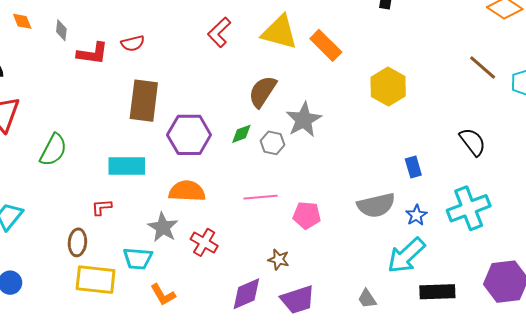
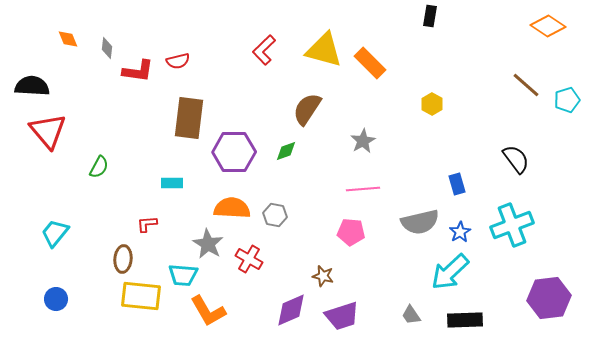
yellow hexagon: (388, 87) -> (432, 104), size x0.6
gray star: (304, 120) -> (363, 141), moved, size x0.7
gray hexagon: (273, 143) -> (275, 215), moved
green semicircle: (53, 150) -> (99, 167), size x0.7
cyan rectangle: (127, 166) -> (172, 183), size x0.6
pink line: (260, 197) -> (363, 189), moved
black rectangle: (437, 292) -> (465, 320), moved
orange L-shape: (163, 295) -> (208, 311), size x1.4

